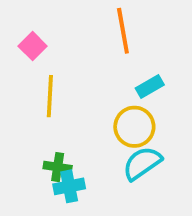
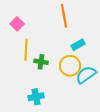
cyan semicircle: (142, 163) -> (86, 75), moved
green cross: (58, 167) -> (41, 62), moved

